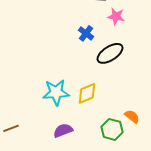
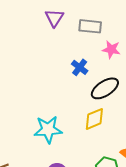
yellow diamond: (87, 93) -> (94, 119), moved

